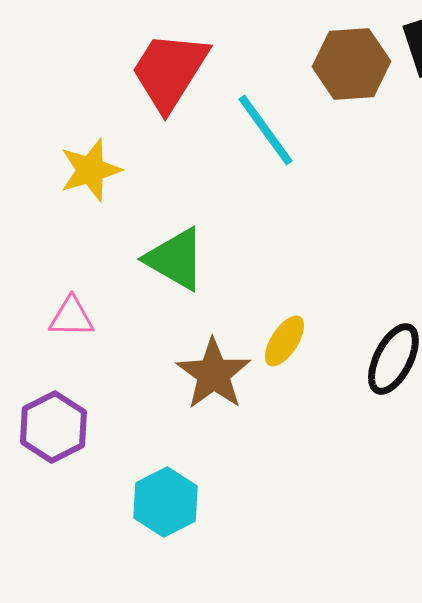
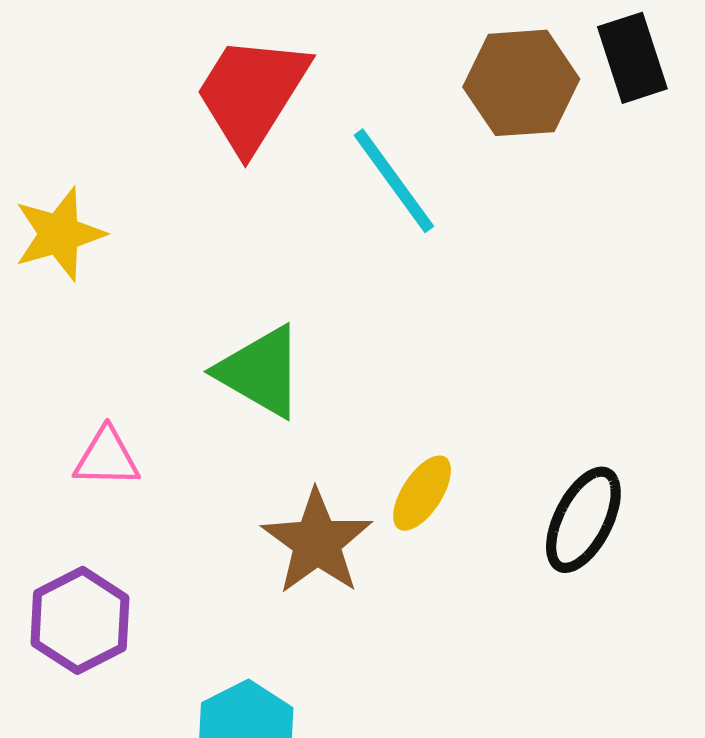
yellow star: (90, 170) -> (59, 234), moved

